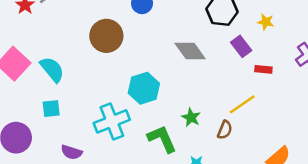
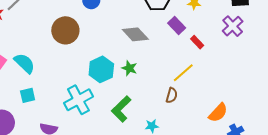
red rectangle: (263, 69) -> (197, 42), turned 48
green star: (191, 117) -> (129, 68), moved
green L-shape: (162, 139) -> (121, 109), turned -104

